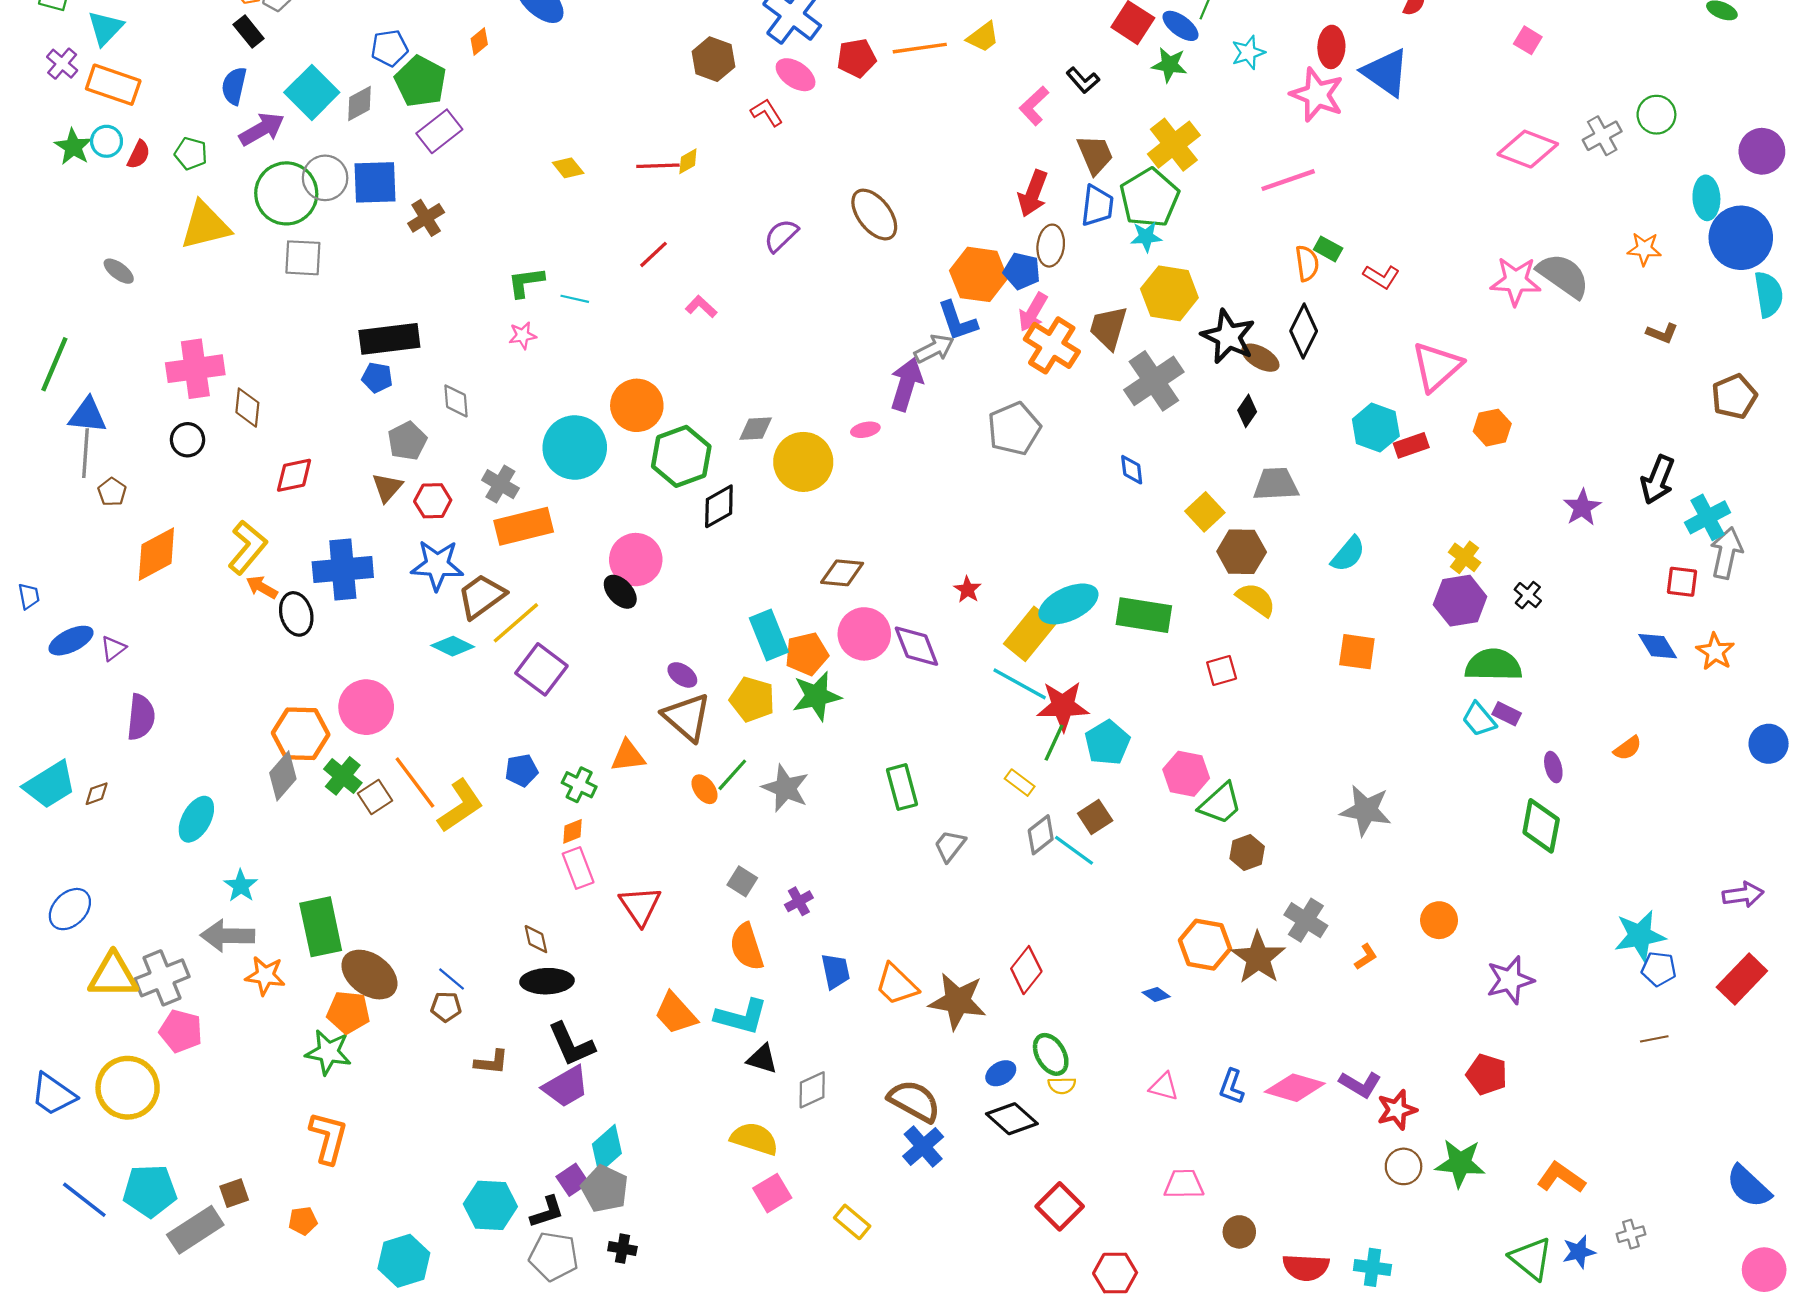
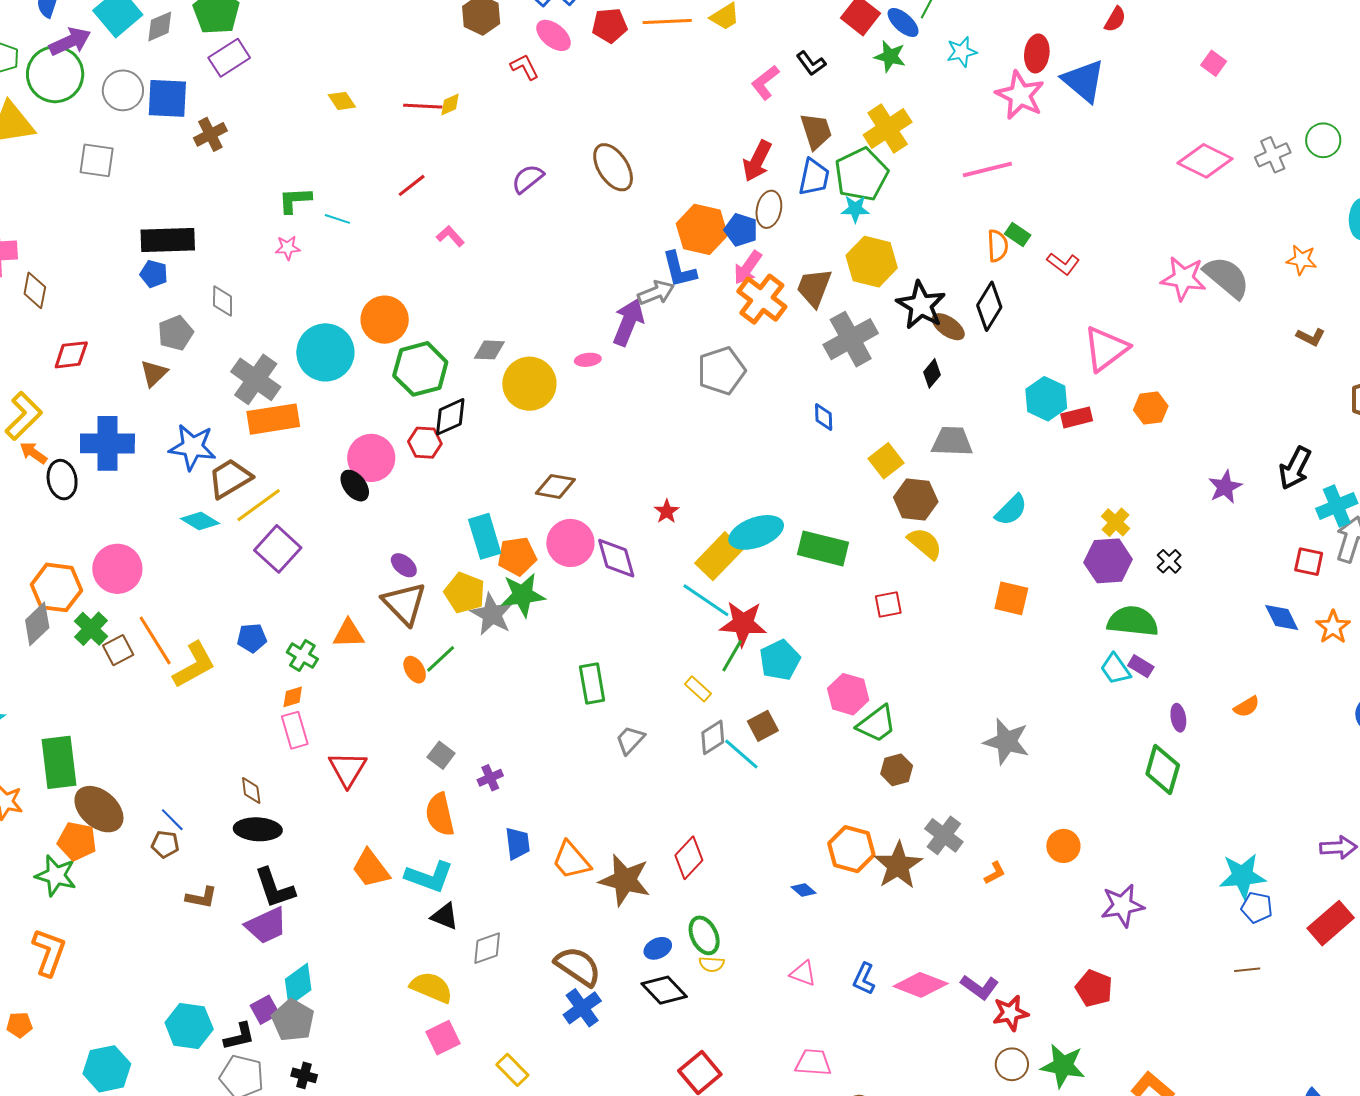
green circle: (286, 193) -> (55, 74), moved
gray cross: (500, 484) -> (256, 379), size x1.5
red hexagon: (433, 501) -> (425, 443), moved
gray star: (786, 788) -> (492, 614), moved

